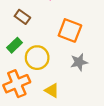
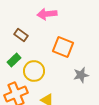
gray star: (79, 62) -> (81, 75), moved

